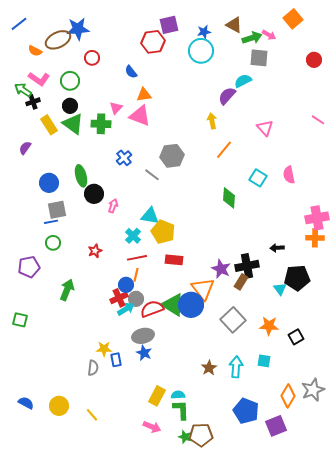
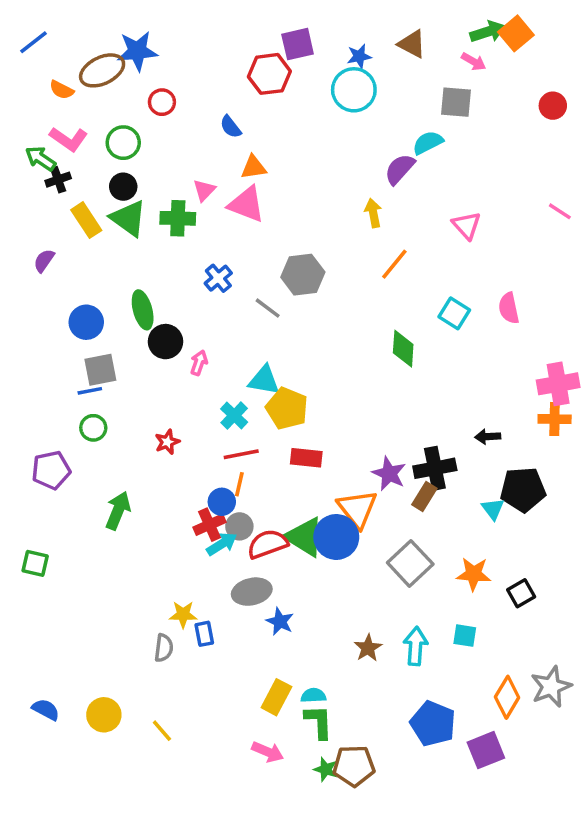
green arrow: (252, 38) -> (488, 32), moved
blue star: (144, 353) -> (280, 621), moved

